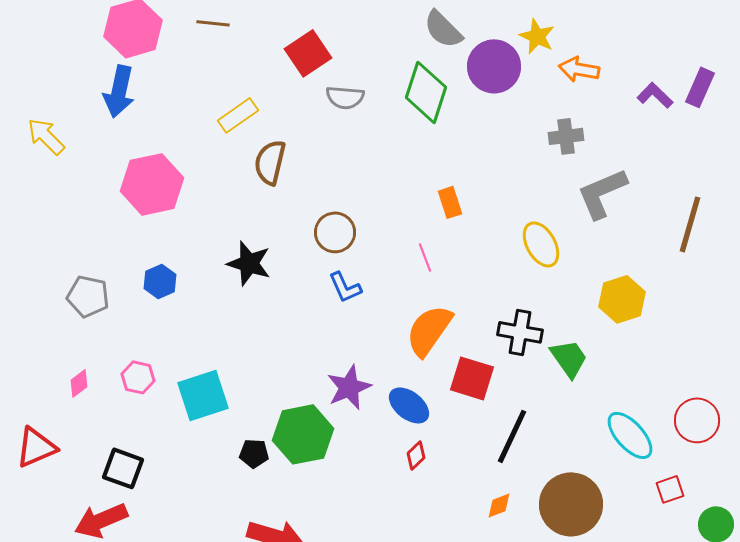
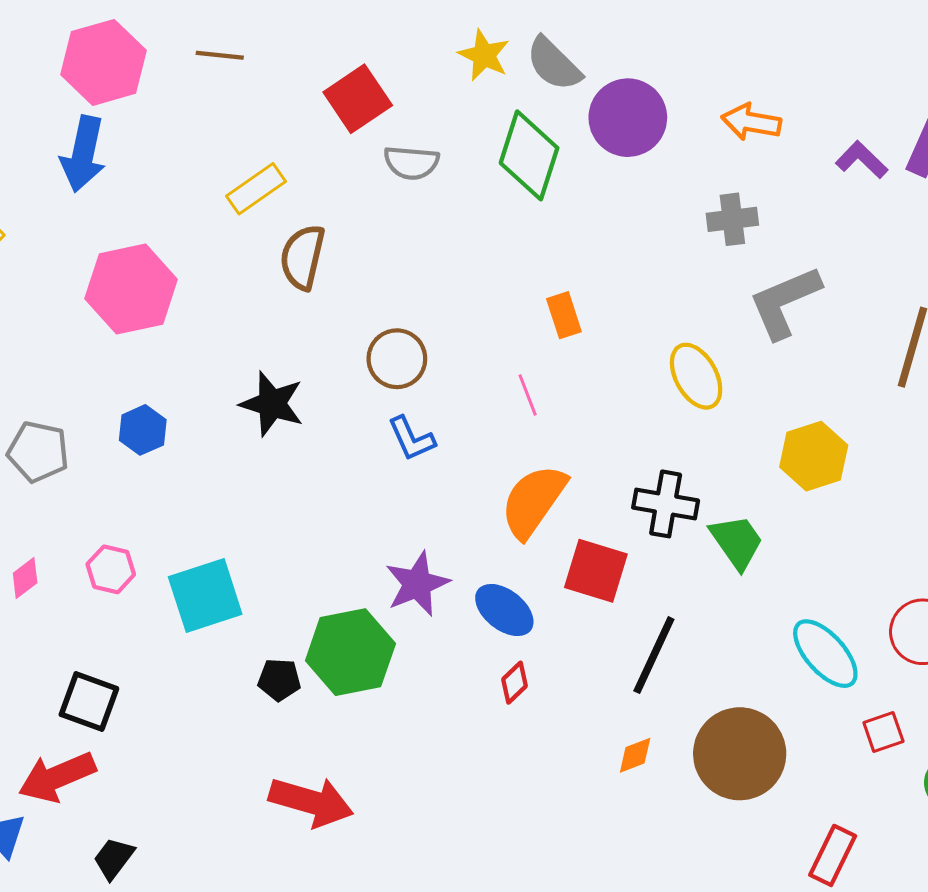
yellow star: (537, 36) -> (484, 55), moved

